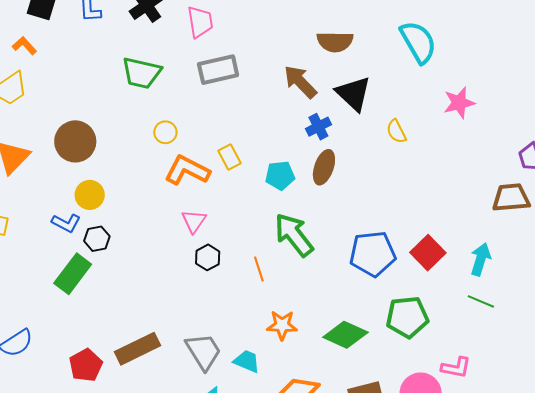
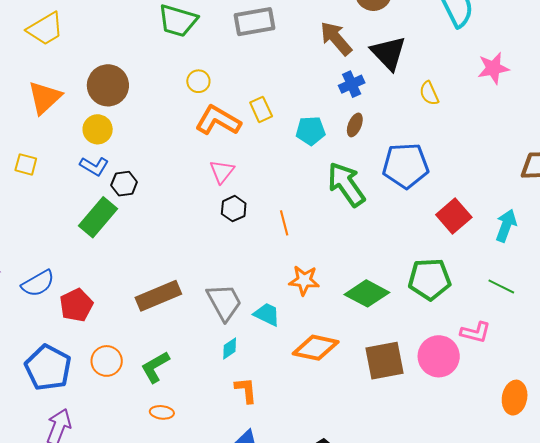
brown ellipse: (324, 167) -> (355, 125), size x0.7
yellow circle: (90, 195) -> (98, 129), moved
green arrow: (294, 235) -> (346, 184), moved
blue pentagon: (373, 254) -> (406, 166), moved
green line: (481, 301) -> (501, 287), moved
red pentagon: (86, 365) -> (76, 305), moved

